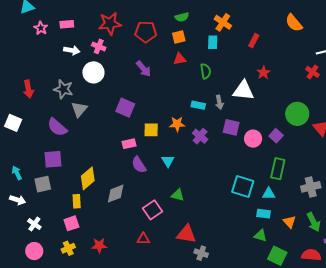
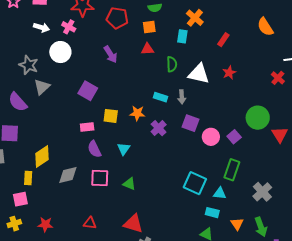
white triangle: (243, 90) -> (199, 74), moved
gray cross: (311, 187) -> (262, 192), turned -36
pink square: (153, 210) -> (100, 178), moved, turned 30

